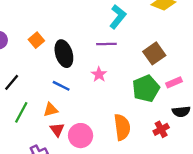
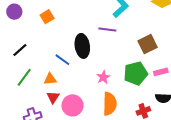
black ellipse: (64, 54) -> (82, 46), moved
pink star: (99, 74) -> (103, 77), moved

